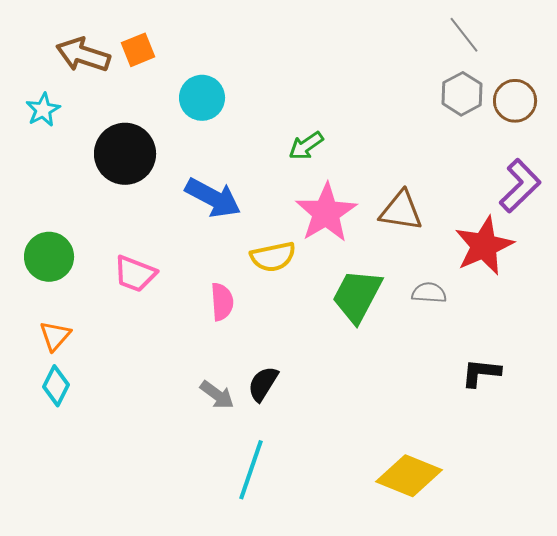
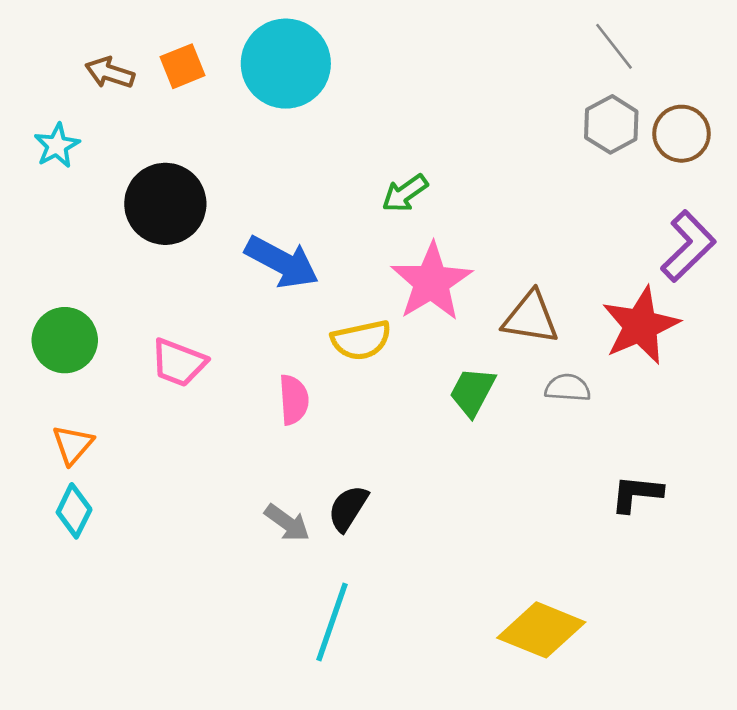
brown arrow: (83, 55) -> (110, 73), size x0.7
cyan circle: (202, 98) -> (286, 64), moved, size x1.5
brown triangle: (401, 211) -> (531, 318), moved
green trapezoid: (357, 296) -> (472, 392), size x0.7

